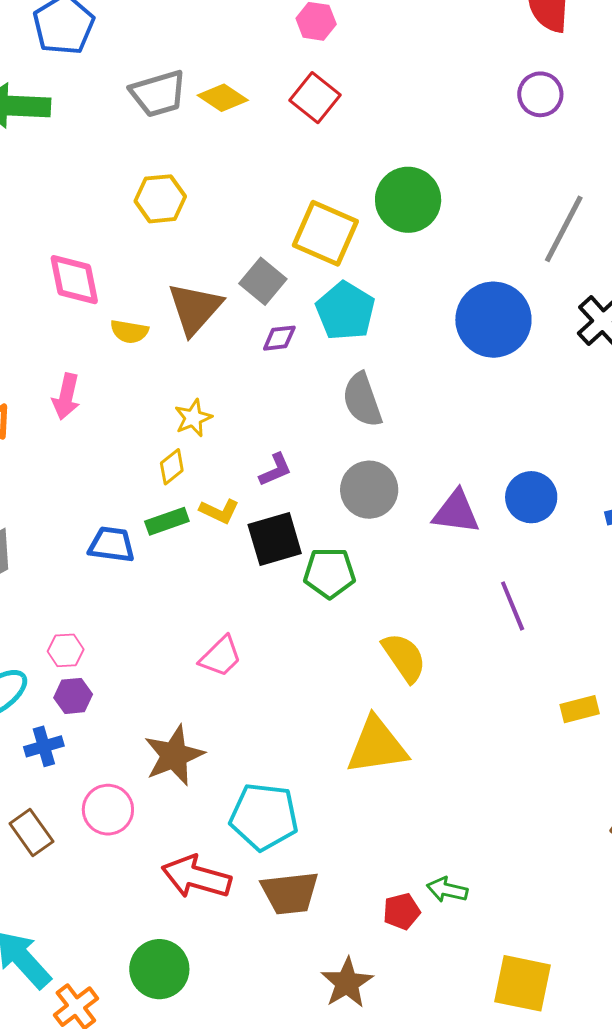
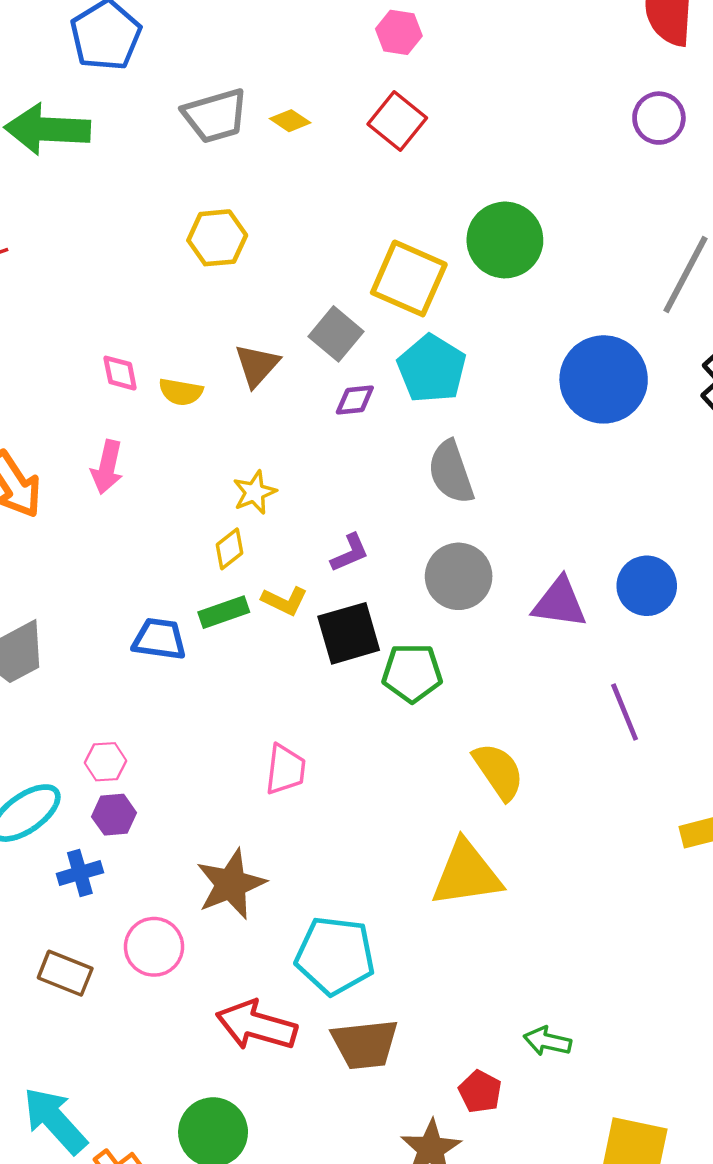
yellow diamond: (223, 98) -> (290, 121), size x0.7
pink diamond: (74, 280) -> (120, 373), moved, size x0.6
brown triangle: (195, 308) -> (257, 365), size x0.7
pink trapezoid: (221, 657) -> (285, 769), turned -39
brown rectangle: (31, 833) -> (65, 973), turned -33
red pentagon: (402, 911) -> (480, 1092), moved, turned -30

